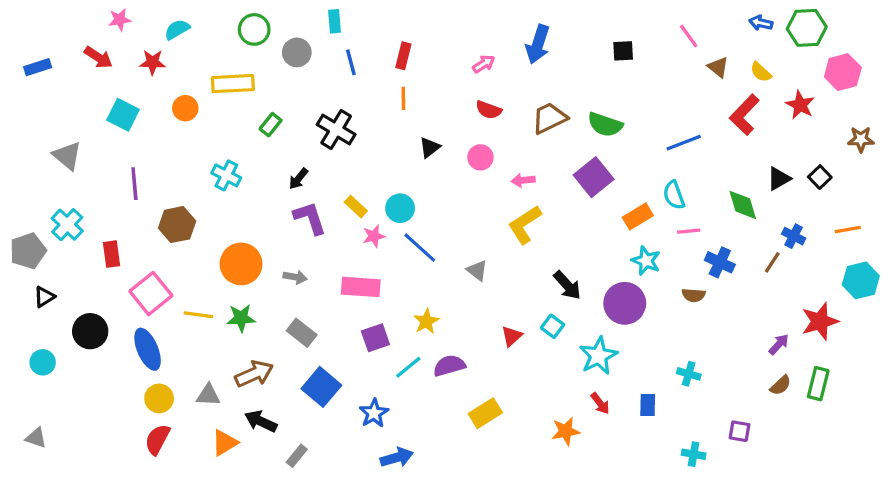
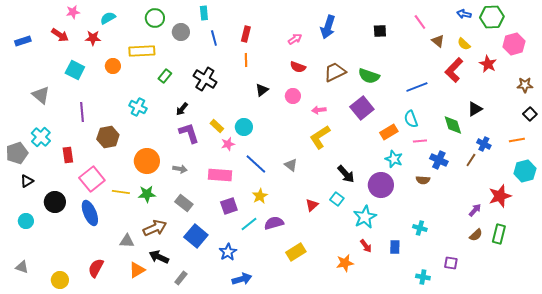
black square: (820, 177) -> (530, 114), moved
blue line: (420, 248) -> (256, 164), moved
yellow circle: (159, 398) -> (60, 280), moved

